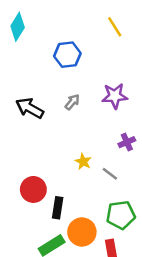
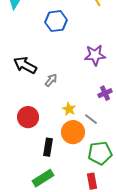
gray arrow: (72, 102) -> (51, 80), moved
red circle: (33, 189) -> (28, 117), moved
orange circle: (82, 232) -> (73, 132), moved

